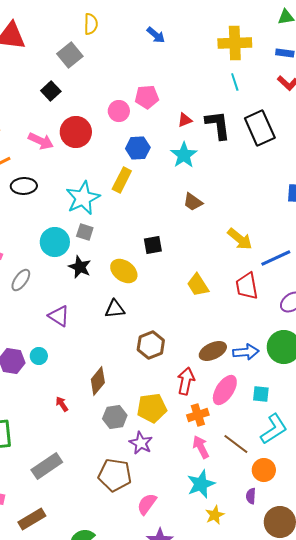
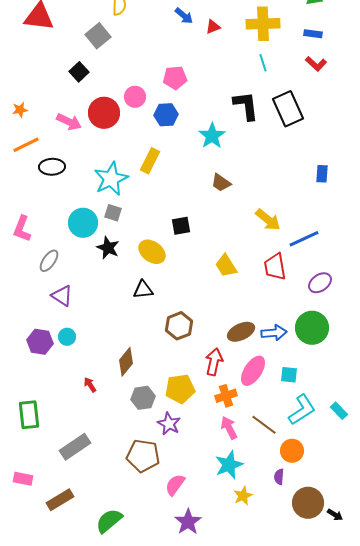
pink circle: (119, 111) -> (135, 97), moved
red triangle: (185, 120) -> (213, 27), moved
blue hexagon: (138, 148) -> (166, 115), moved
purple triangle: (59, 316) -> (62, 296), moved

